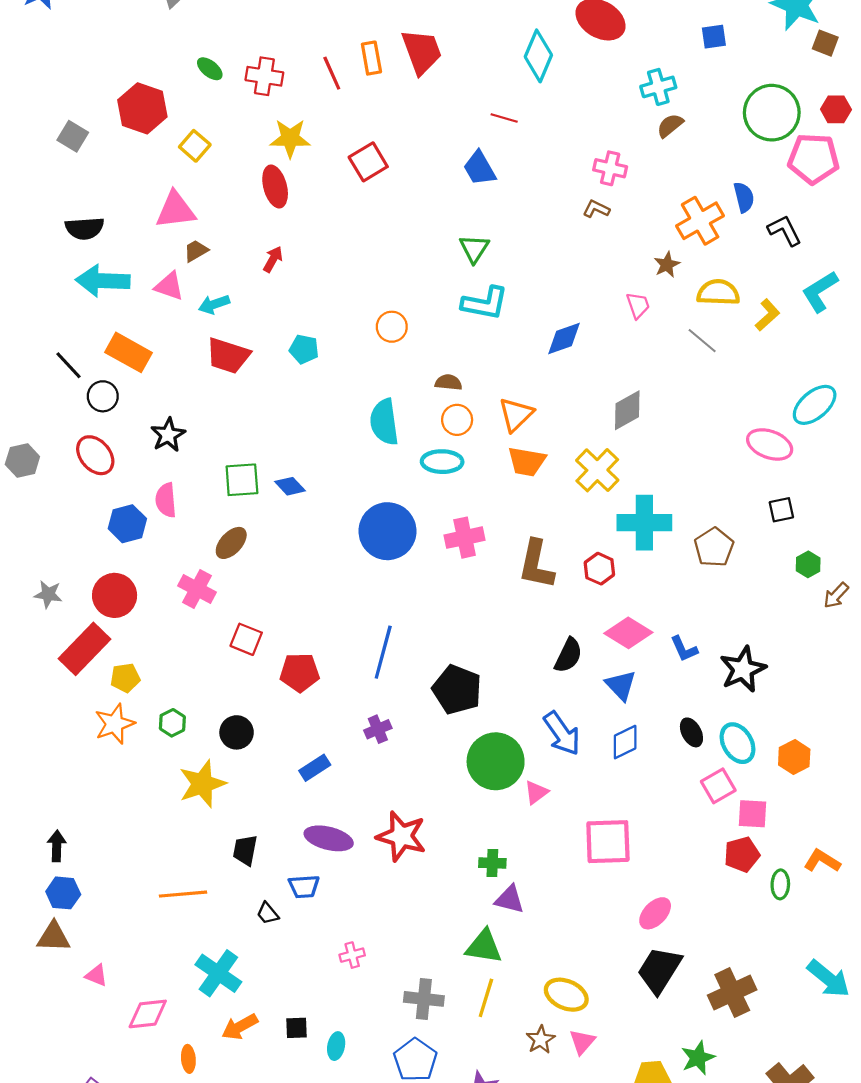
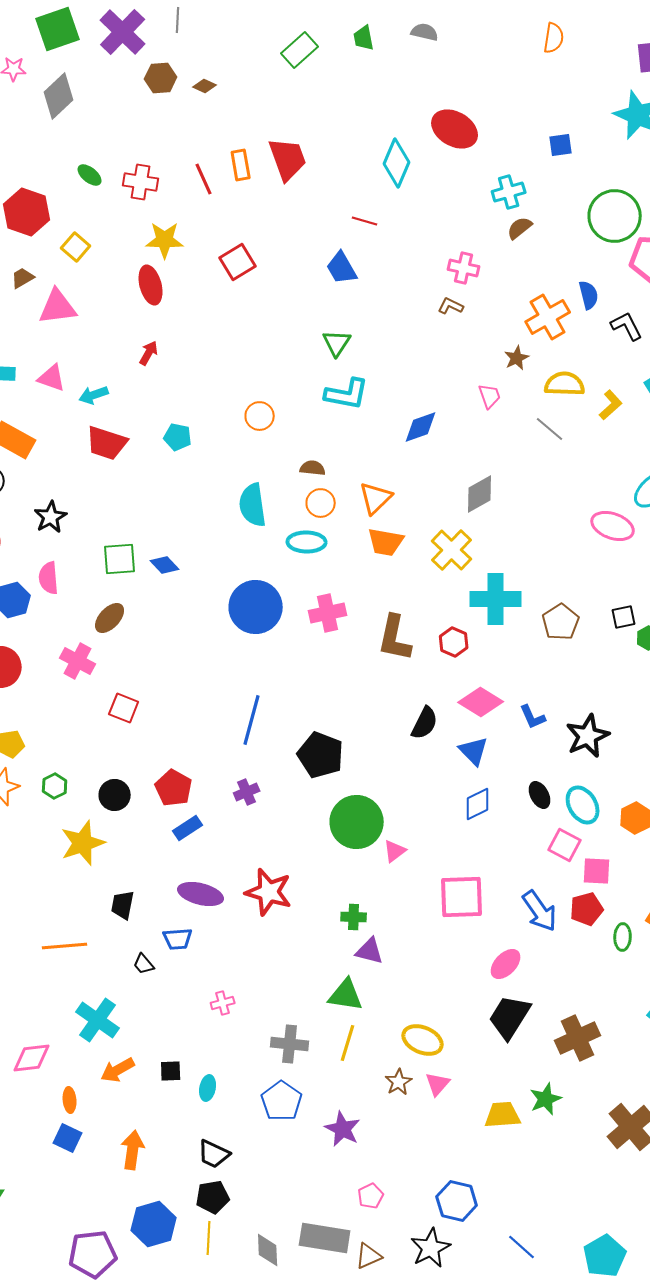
brown trapezoid: (196, 251) -> (23, 278), moved
black square: (781, 510) -> (624, 617), moved
red pentagon: (300, 672) -> (174, 788), moved, turned 30
blue arrow: (562, 733) -> (540, 911), moved
pink square: (718, 786) -> (565, 845), turned -32

